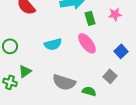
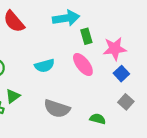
pink star: (115, 14) -> (115, 49), moved, size x1.5
gray square: (110, 76) -> (126, 102), moved
green semicircle: (89, 91) -> (98, 119), moved

